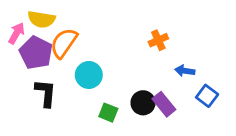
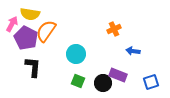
cyan circle: (89, 75) -> (76, 54), moved
blue square: (207, 96) -> (151, 82), moved, turned 35
black circle: (143, 103) -> (103, 83), moved
purple rectangle: (164, 104) -> (118, 75), turned -30

